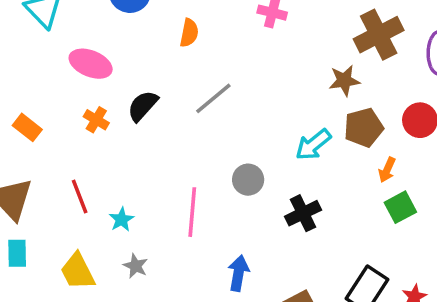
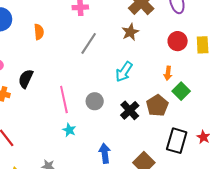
gray line: (213, 98) -> (89, 43), moved
brown pentagon: (364, 128) -> (157, 106), moved
pink line: (192, 212) -> (64, 100), moved
cyan star: (122, 220) -> (69, 130), moved

